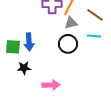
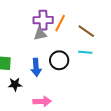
gray triangle: (71, 23) -> (40, 34), moved
blue arrow: (29, 42) -> (36, 67), moved

